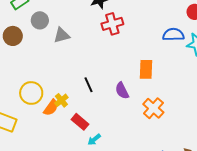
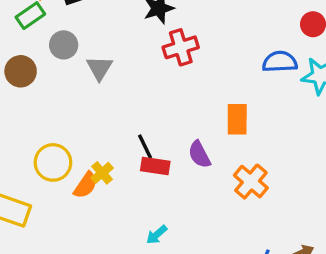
gray triangle: (62, 35) -> (99, 68), turned -42
red rectangle: (80, 122) -> (155, 166), moved, turned -30

